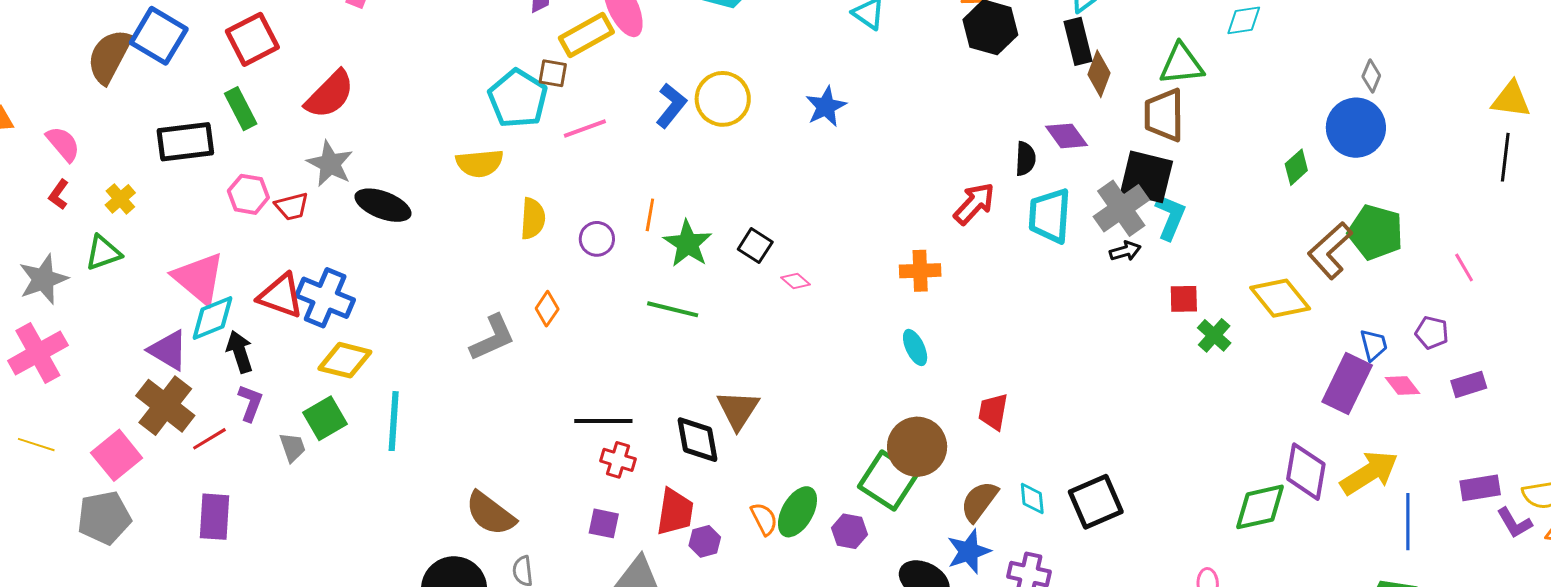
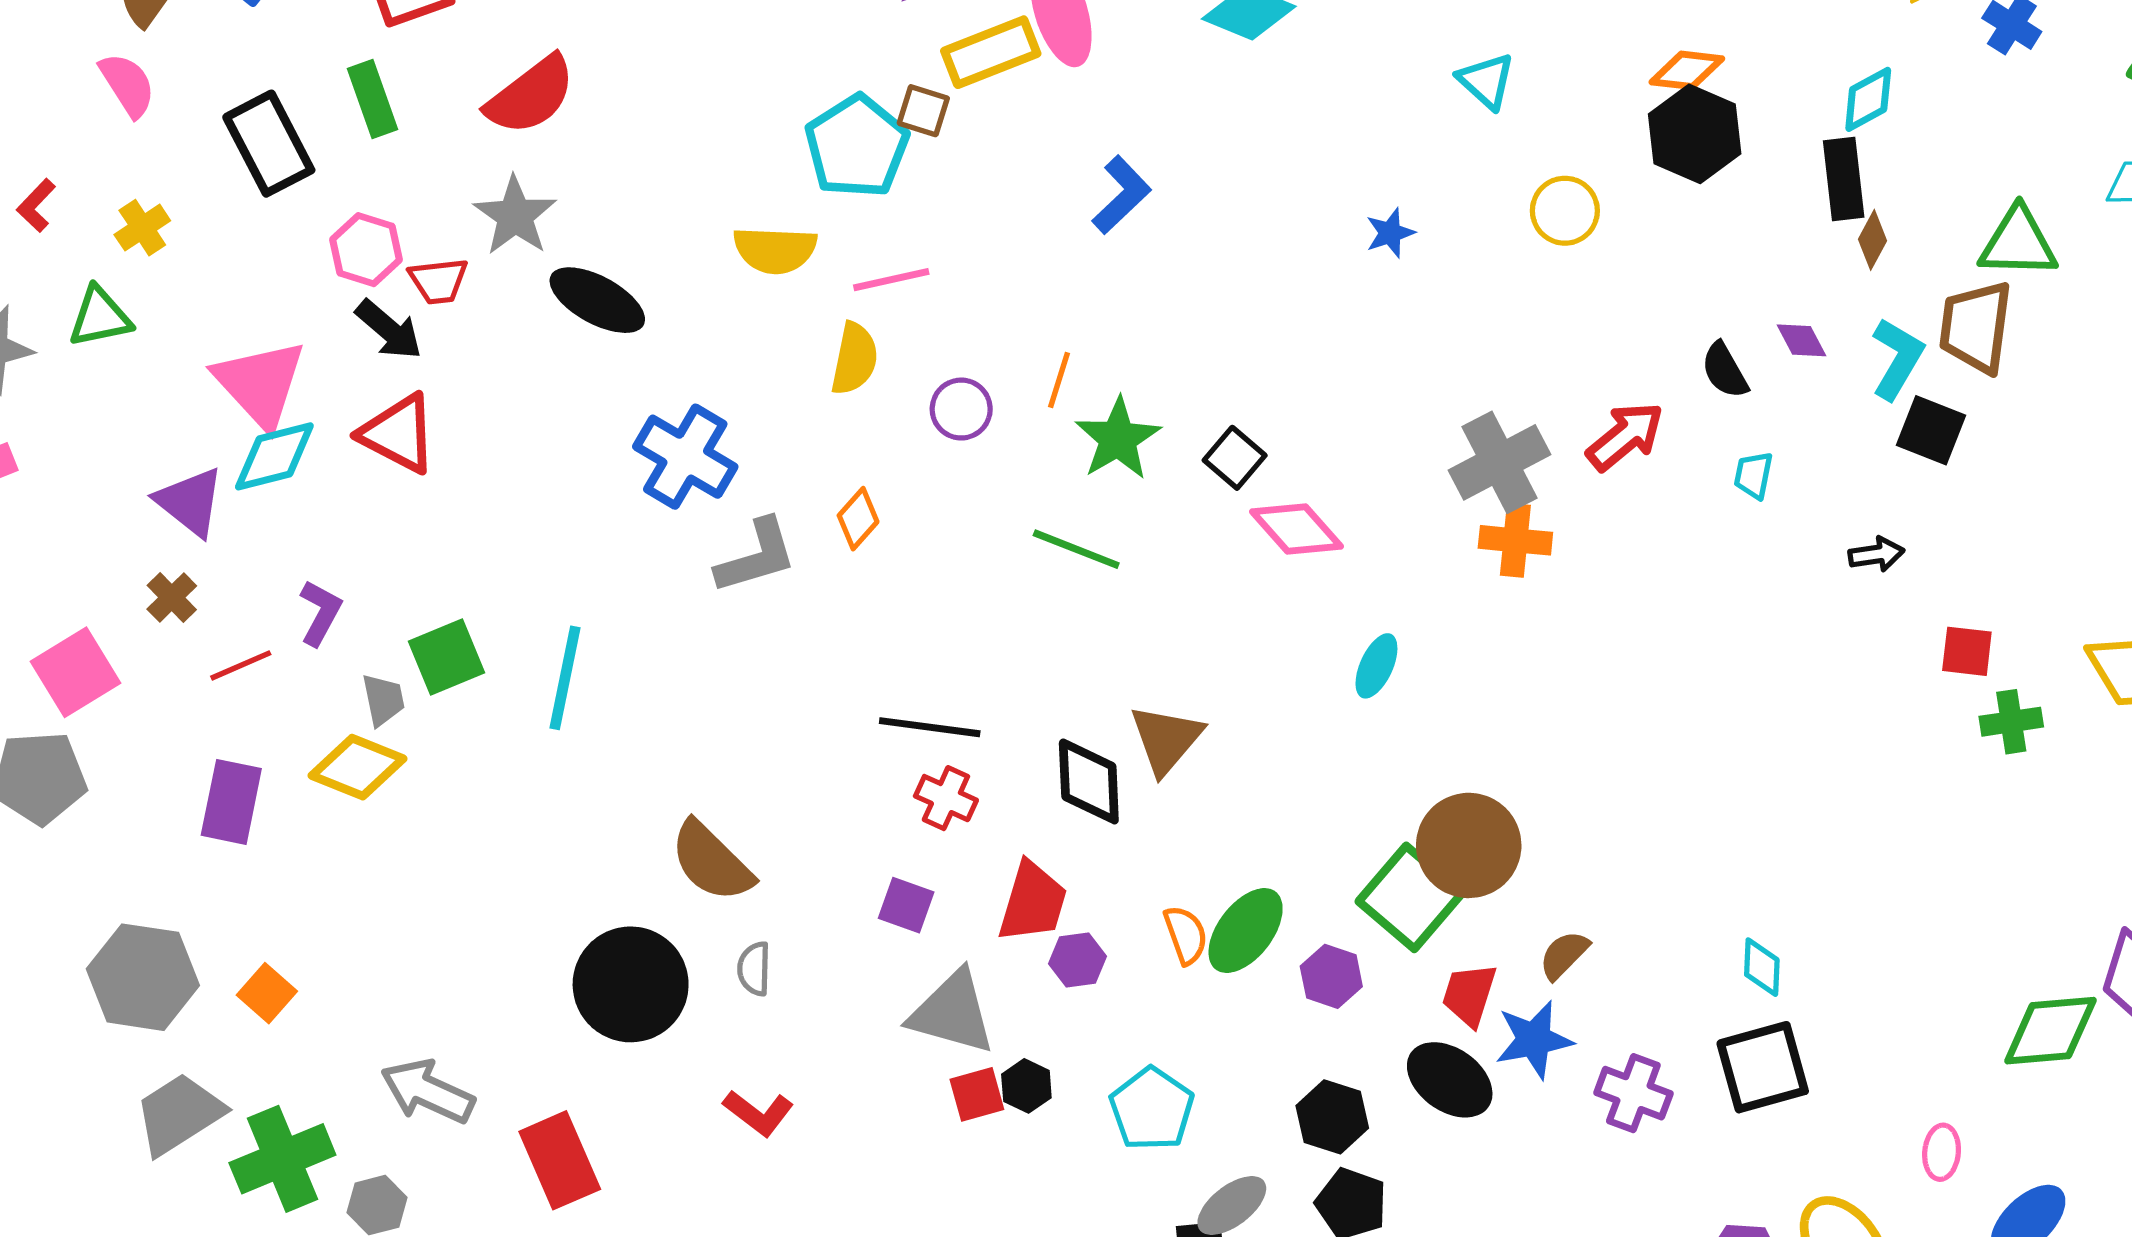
brown diamond: (1099, 74) -> (1873, 240), size x0.7
yellow circle: (723, 99) -> (1565, 211), moved, size x0.7
blue star: (826, 107) -> (1390, 233), size x0.7
pink line: (585, 129) -> (891, 280), moved
purple diamond: (1067, 136) -> (1801, 340), size x0.7
black rectangle: (185, 142) -> (269, 144), turned 62
pink semicircle: (63, 144) -> (127, 85), moved
black semicircle: (1025, 159) -> (1725, 370), turned 140
black square: (1147, 177) -> (1931, 430), size x0.7
gray cross: (1121, 208) -> (1499, 462), moved
cyan trapezoid: (1050, 216) -> (1753, 475), size x0.5
cyan L-shape: (1170, 217) -> (1897, 359), moved
pink diamond: (796, 281) -> (1296, 529), size x1.8
blue cross: (325, 298) -> (685, 457), moved
green cross: (1214, 335) -> (2011, 722), turned 32
cyan ellipse: (915, 347) -> (1376, 666), moved, turned 42
black arrow: (240, 352) -> (389, 330), moved, turned 141
yellow diamond: (345, 360) -> (357, 767), moved
brown cross: (165, 406) -> (172, 598), size x0.5
red trapezoid: (993, 412) -> (1469, 995), moved
cyan diamond: (1032, 498) -> (1762, 967), moved
brown semicircle: (979, 501) -> (1564, 955), size x0.7
black square: (1096, 502) -> (1763, 1067), moved

